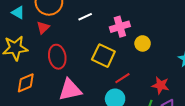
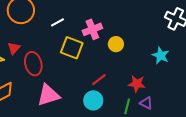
red triangle: (43, 28) -> (14, 48), moved
yellow square: (103, 56) -> (72, 48), moved

